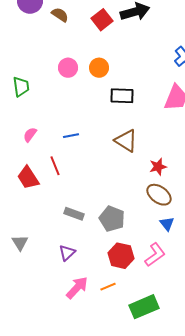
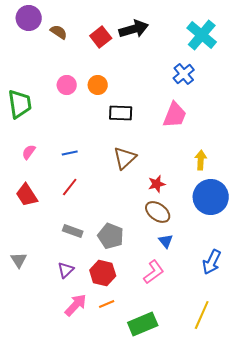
green trapezoid: (21, 87) -> (20, 104), size x1.4
brown triangle: (126, 141) -> (125, 158), turned 45
red line: (55, 166) -> (70, 187), moved, turned 60
red hexagon: (121, 256) -> (103, 273), moved

